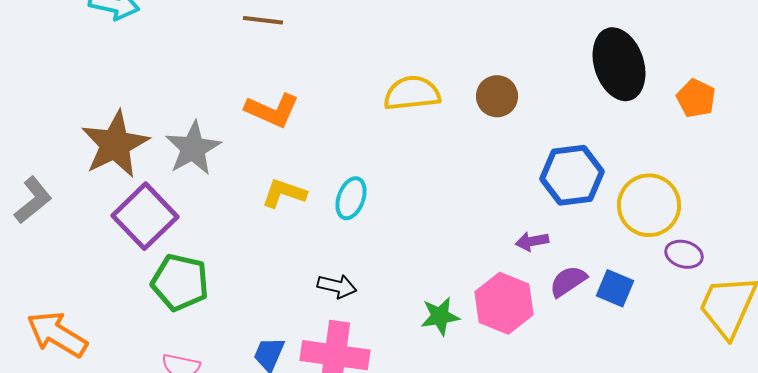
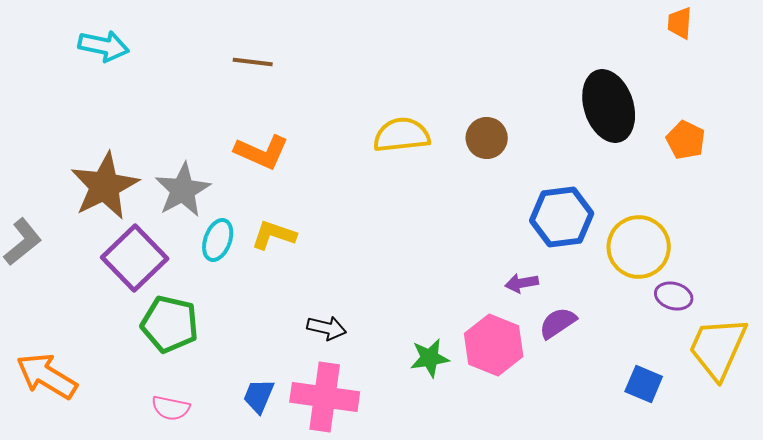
cyan ellipse: (351, 198) -> (218, 240), moved
blue square: (615, 288) -> (644, 384), moved

